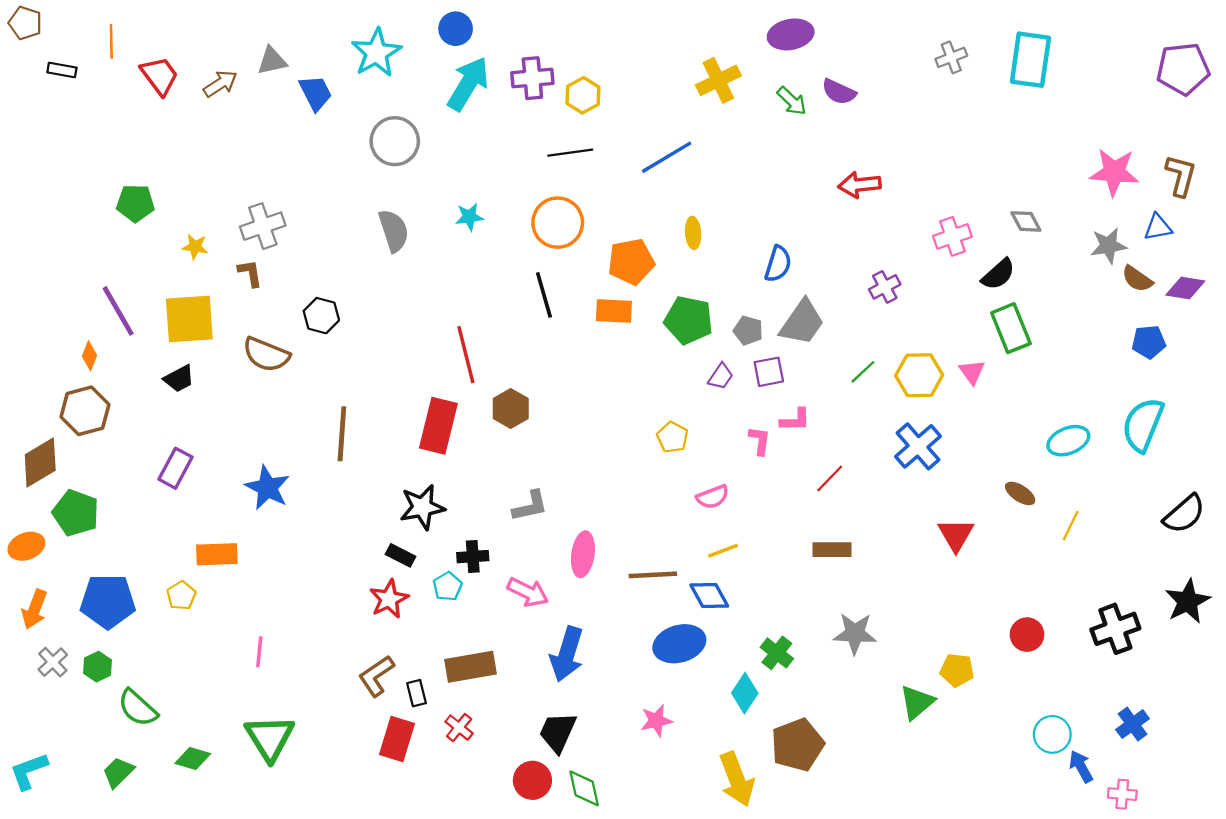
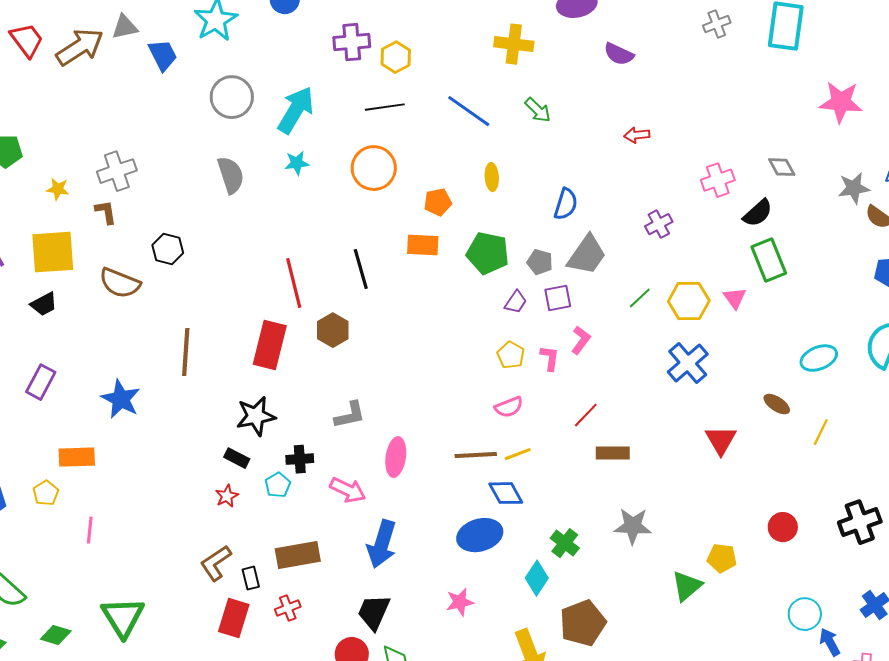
yellow cross: (718, 80) -> (514, 44), turned 33
brown arrow: (220, 84) -> (80, 47), size x1.6
cyan arrow: (468, 84) -> (296, 110), moved
green arrow: (792, 101) -> (538, 110), moved
blue line: (667, 157) -> (469, 111), turned 66
pink star: (1114, 172) -> (841, 102), moved
red arrow: (859, 185) -> (637, 135), size x0.7
orange pentagon: (631, 262) -> (438, 202), size x0.7
black line: (544, 295) -> (361, 269), moved
pink L-shape: (795, 420) -> (581, 340), turned -52
yellow pentagon: (672, 437) -> (511, 355), moved
red line: (830, 479) -> (586, 415), moved
brown line: (653, 575) -> (476, 455), moved
red star: (389, 599) -> (227, 496), size x0.7
pink line: (259, 652) -> (90, 530), moved
red cross: (459, 728) -> (288, 608), turned 30

